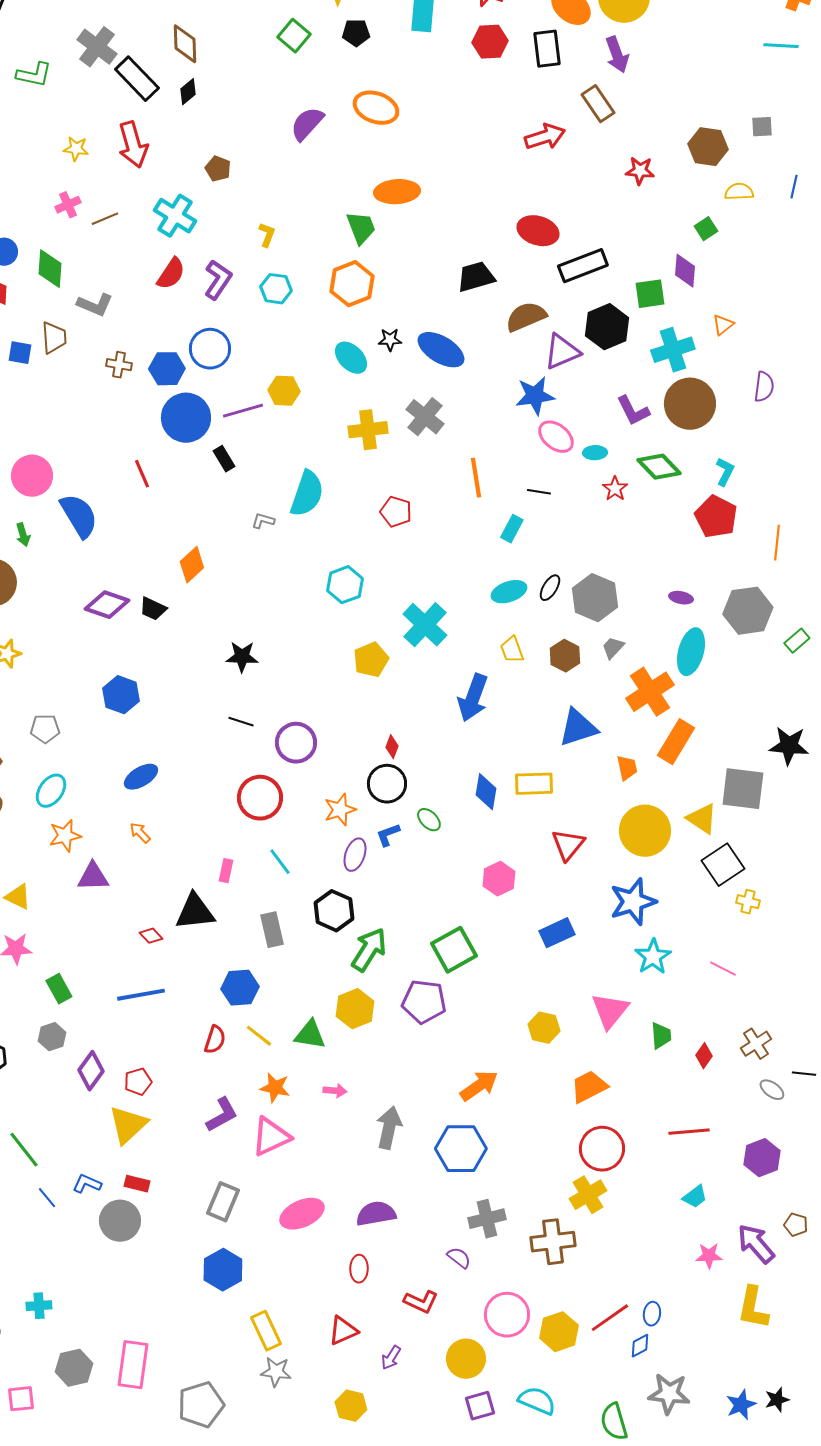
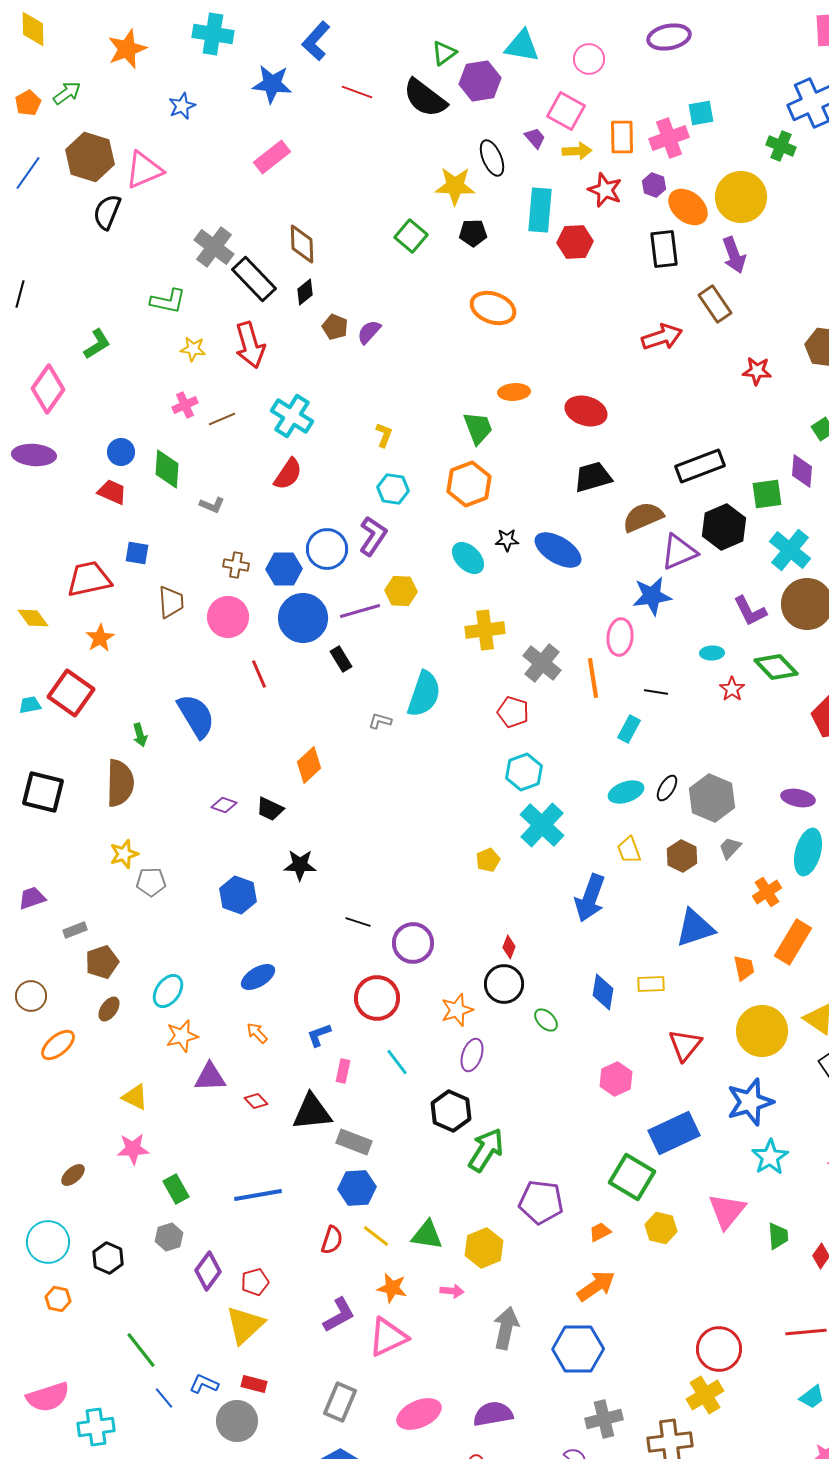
red hexagon: (490, 42) -> (575, 242), moved
green L-shape: (34, 75) -> (168, 301), moved
purple semicircle: (307, 124) -> (369, 332), moved, size x0.7
brown pentagon: (218, 169) -> (335, 327), moved
orange ellipse: (397, 192) -> (514, 392), size x0.7
red ellipse: (538, 231) -> (586, 411), moved
purple L-shape: (218, 280) -> (373, 536), moved
gray L-shape: (95, 305) -> (212, 505), size x0.7
brown trapezoid: (54, 338) -> (171, 602), moved
cyan cross: (673, 350) -> (790, 550), turned -33
gray cross: (425, 417) -> (542, 663), moved
pink ellipse: (556, 437) -> (620, 637), moved, turned 57
pink circle: (32, 476) -> (228, 617), moved
cyan hexagon: (345, 585) -> (524, 772), moved
purple ellipse: (681, 598) -> (798, 798), size x1.4
purple diamond: (107, 605) -> (224, 805), size x0.6
black star: (242, 657) -> (300, 865), moved
yellow pentagon: (371, 660) -> (488, 860), size x0.7
orange cross: (650, 692) -> (767, 892), size x0.6
gray pentagon: (45, 729) -> (151, 882), moved
yellow rectangle: (534, 784) -> (651, 984), size x0.7
blue L-shape: (388, 835) -> (319, 1035), moved
gray rectangle: (272, 930) -> (354, 1142), moved, turned -56
blue rectangle: (557, 933) -> (674, 1133), size x1.4
red diamond: (151, 936) -> (256, 1101), moved
green square: (454, 950) -> (632, 1177), moved, turned -30
yellow hexagon: (355, 1009) -> (484, 1248), moved
orange trapezoid: (589, 1087) -> (600, 1232), moved, size x0.6

